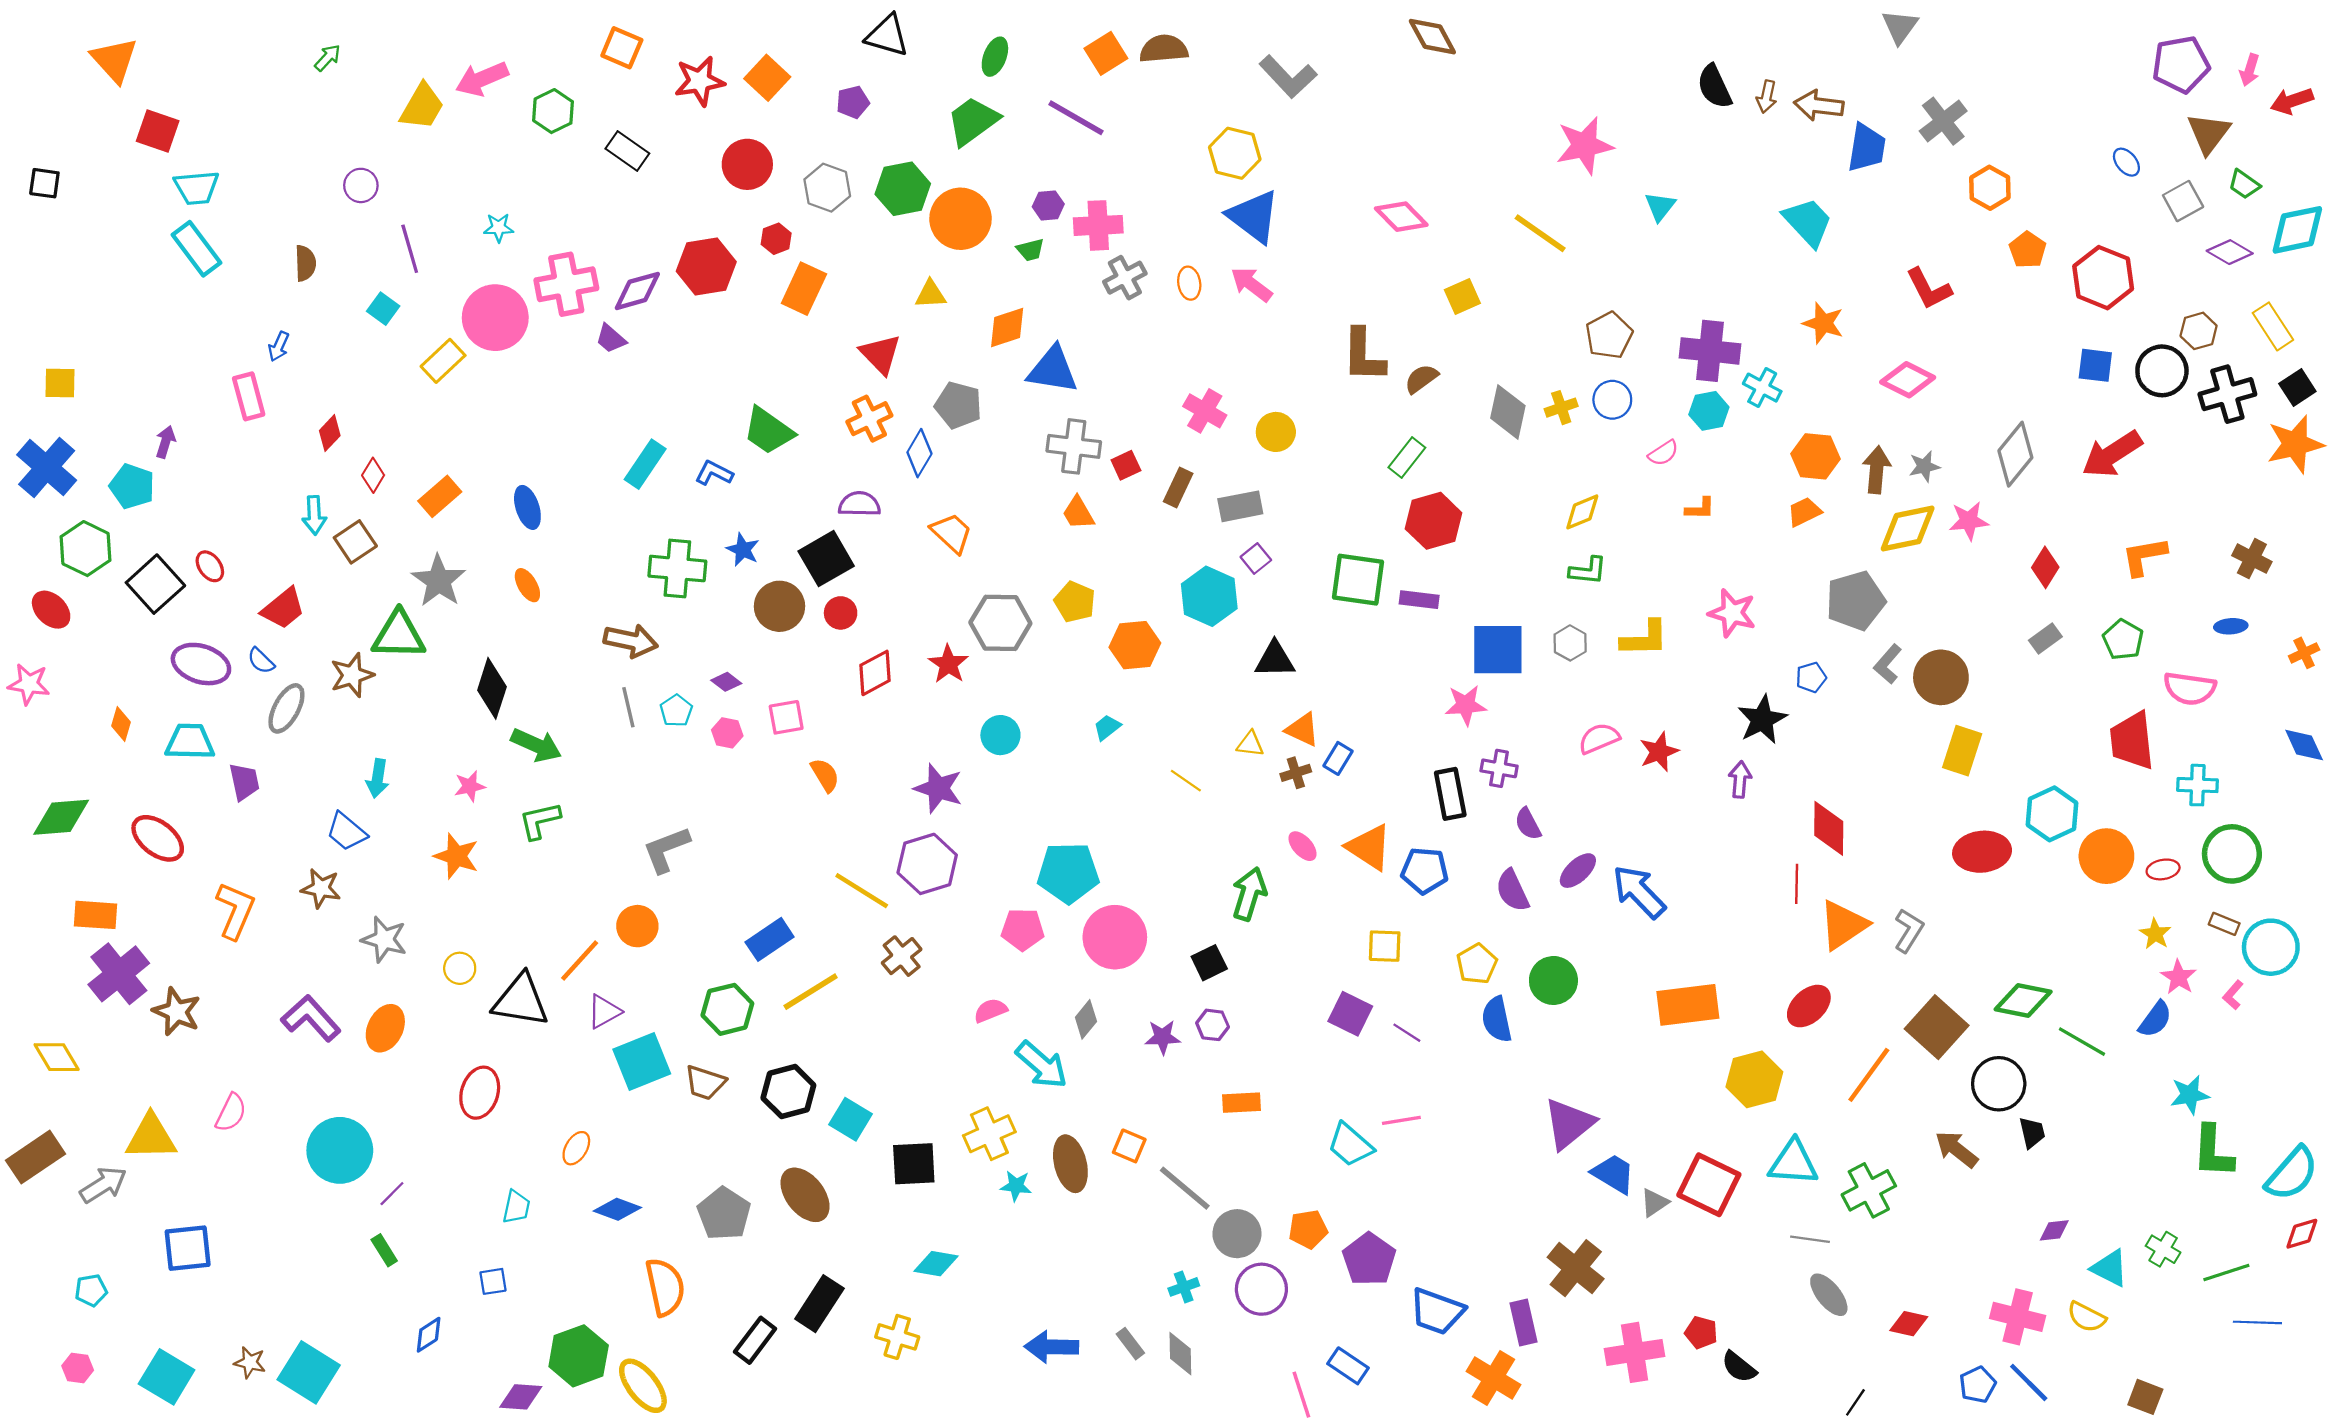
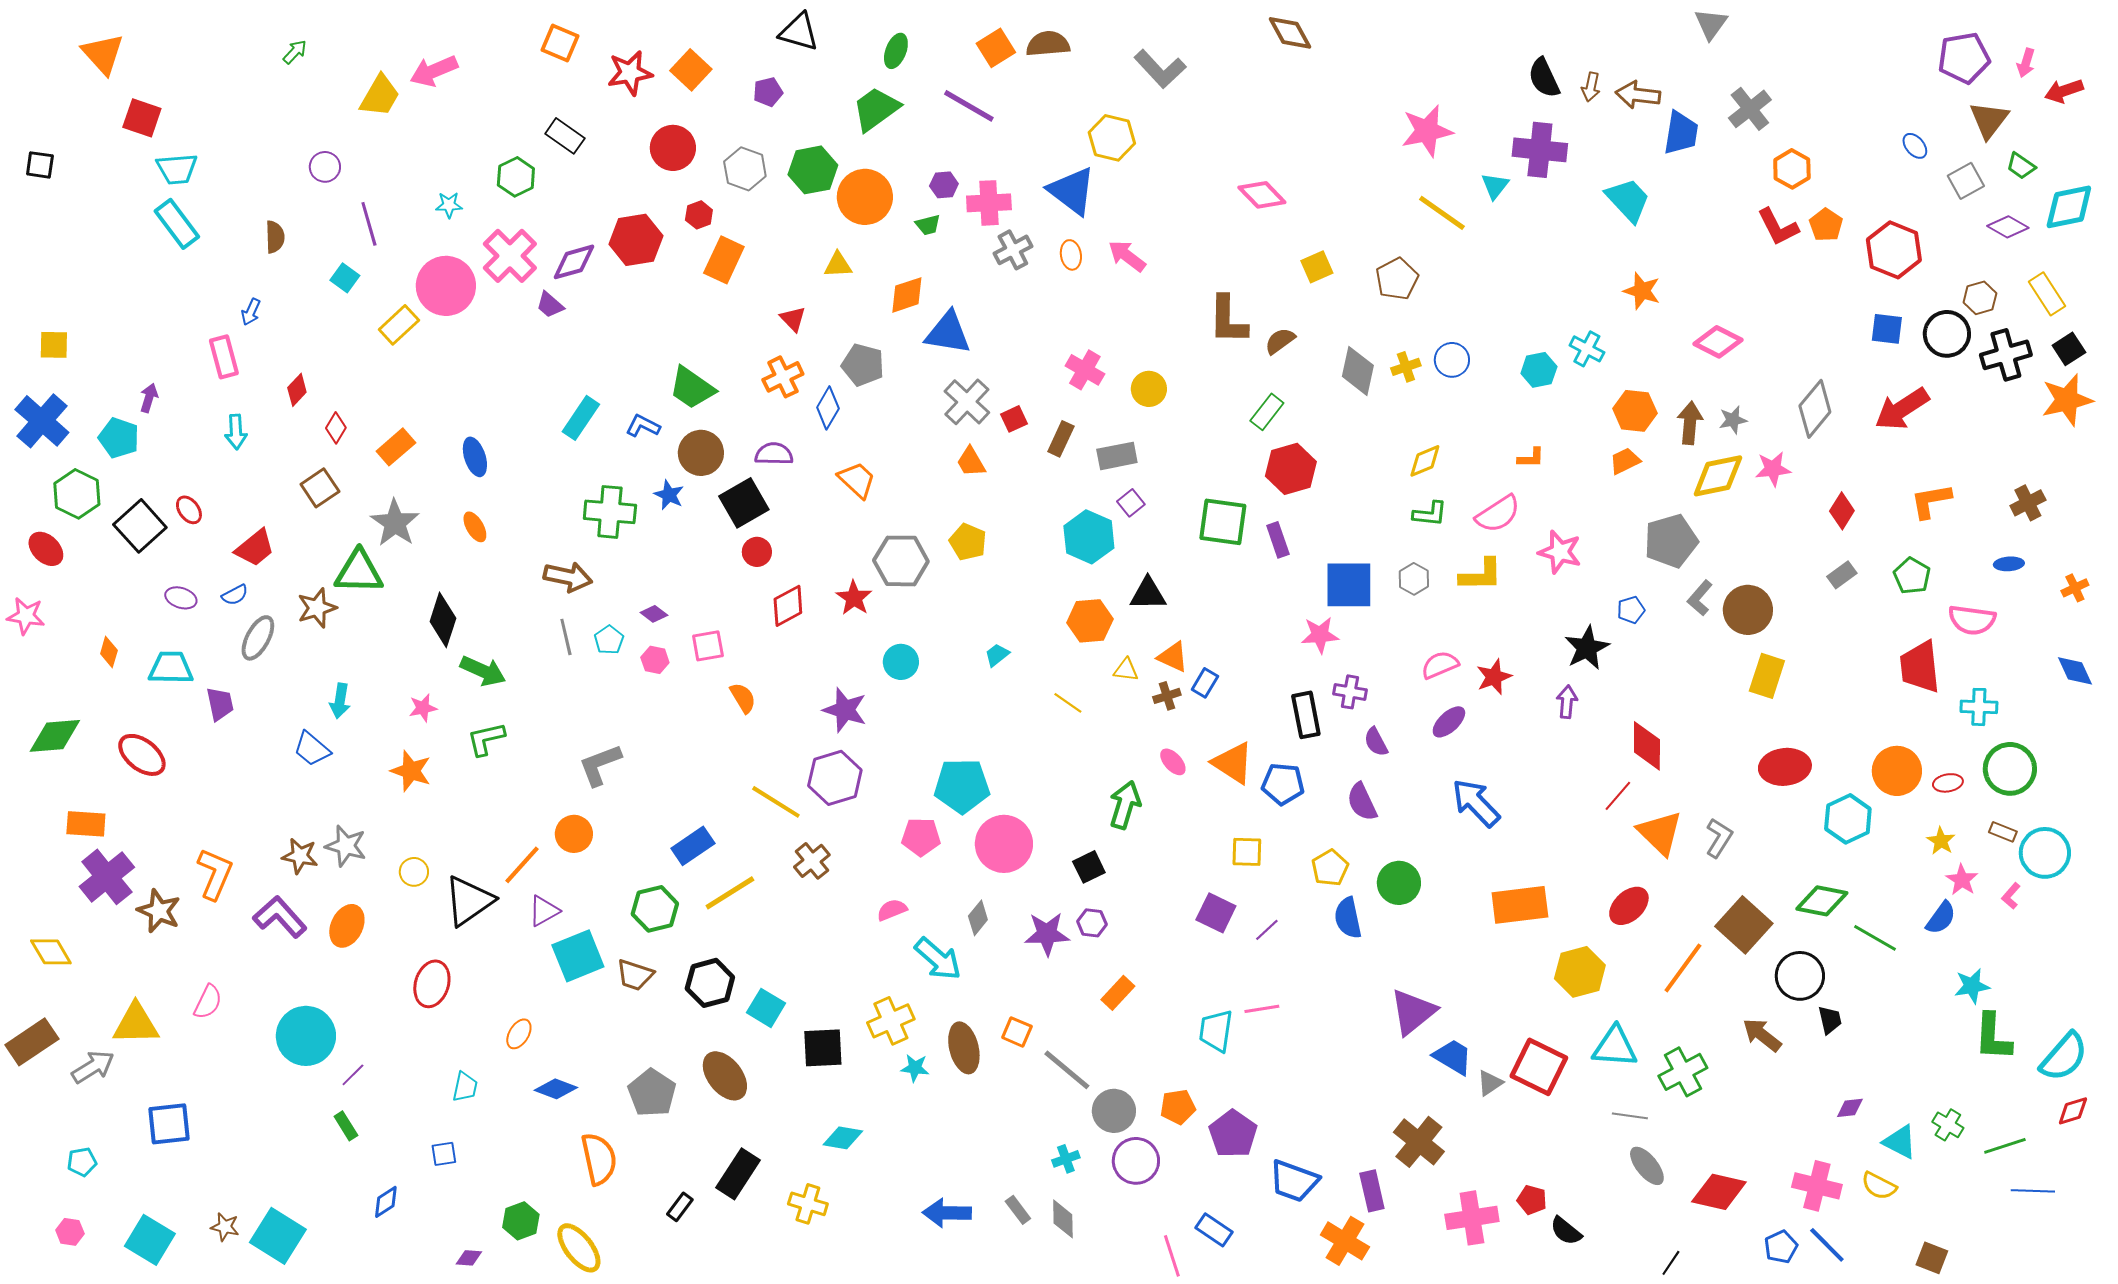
green hexagon: (553, 111) -> (516, 177), moved
blue triangle: (1254, 217) -> (1072, 191), moved
yellow line: (1540, 233) -> (1442, 213), moved
pink cross: (566, 284) -> (510, 256), turned -34
red L-shape: (1929, 289) -> (1778, 227), moved
brown pentagon: (1609, 335) -> (1397, 279), moved
purple cross: (1710, 351) -> (1540, 150), moved
red triangle: (881, 354) -> (793, 319), size x0.7
gray cross: (1074, 446) -> (967, 402), turned 36
pink semicircle: (1663, 453) -> (1498, 514), moved, size x1.6
cyan arrow: (314, 515) -> (236, 432), moved
brown cross: (2252, 559) -> (2028, 503), turned 36
purple rectangle: (1419, 600) -> (1278, 540), turned 64
brown circle: (779, 606) -> (701, 453), moved
orange hexagon: (1135, 645) -> (1090, 621), moved
blue semicircle: (261, 661) -> (235, 595), turned -72
purple ellipse: (201, 664) -> (181, 598), size x0.6
cyan hexagon: (2052, 814) -> (1848, 819), moved
purple ellipse: (1578, 871) -> (1449, 722), moved
red line: (1797, 884) -> (1618, 796), turned 40
brown star: (321, 888) -> (300, 856), moved
orange L-shape: (235, 911) -> (215, 874), moved
orange triangle: (1843, 925) -> (1660, 833), turned -42
black triangle: (521, 1000) -> (469, 901), turned -44
purple line: (1407, 1033) -> (1267, 930), turned -76
purple star: (1163, 1037) -> (1047, 934), size x1.4
orange rectangle: (1241, 1103) -> (1118, 993), turned -44
cyan trapezoid: (1350, 1145) -> (1216, 1031), turned 57
red diamond: (1909, 1324) -> (1719, 1192), size x1.6
black rectangle: (755, 1340) -> (680, 1207), size x0.7
green hexagon: (579, 1356) -> (521, 1221), size x0.7
purple diamond: (521, 1397) -> (469, 1258), size x0.7

